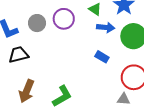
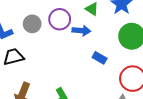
blue arrow: (106, 27) -> (81, 31), moved

